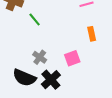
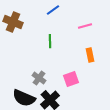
green line: (35, 20) -> (50, 41), moved, turned 40

